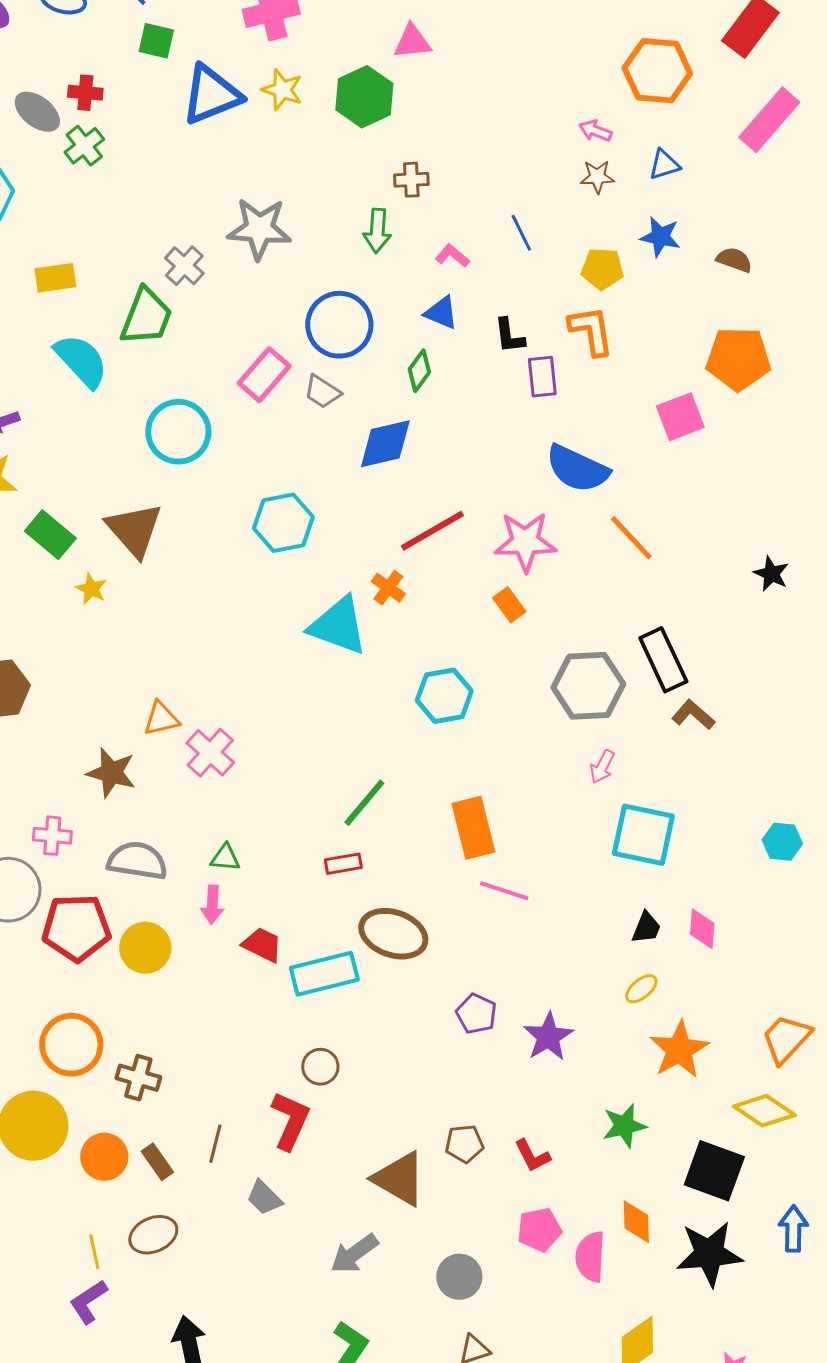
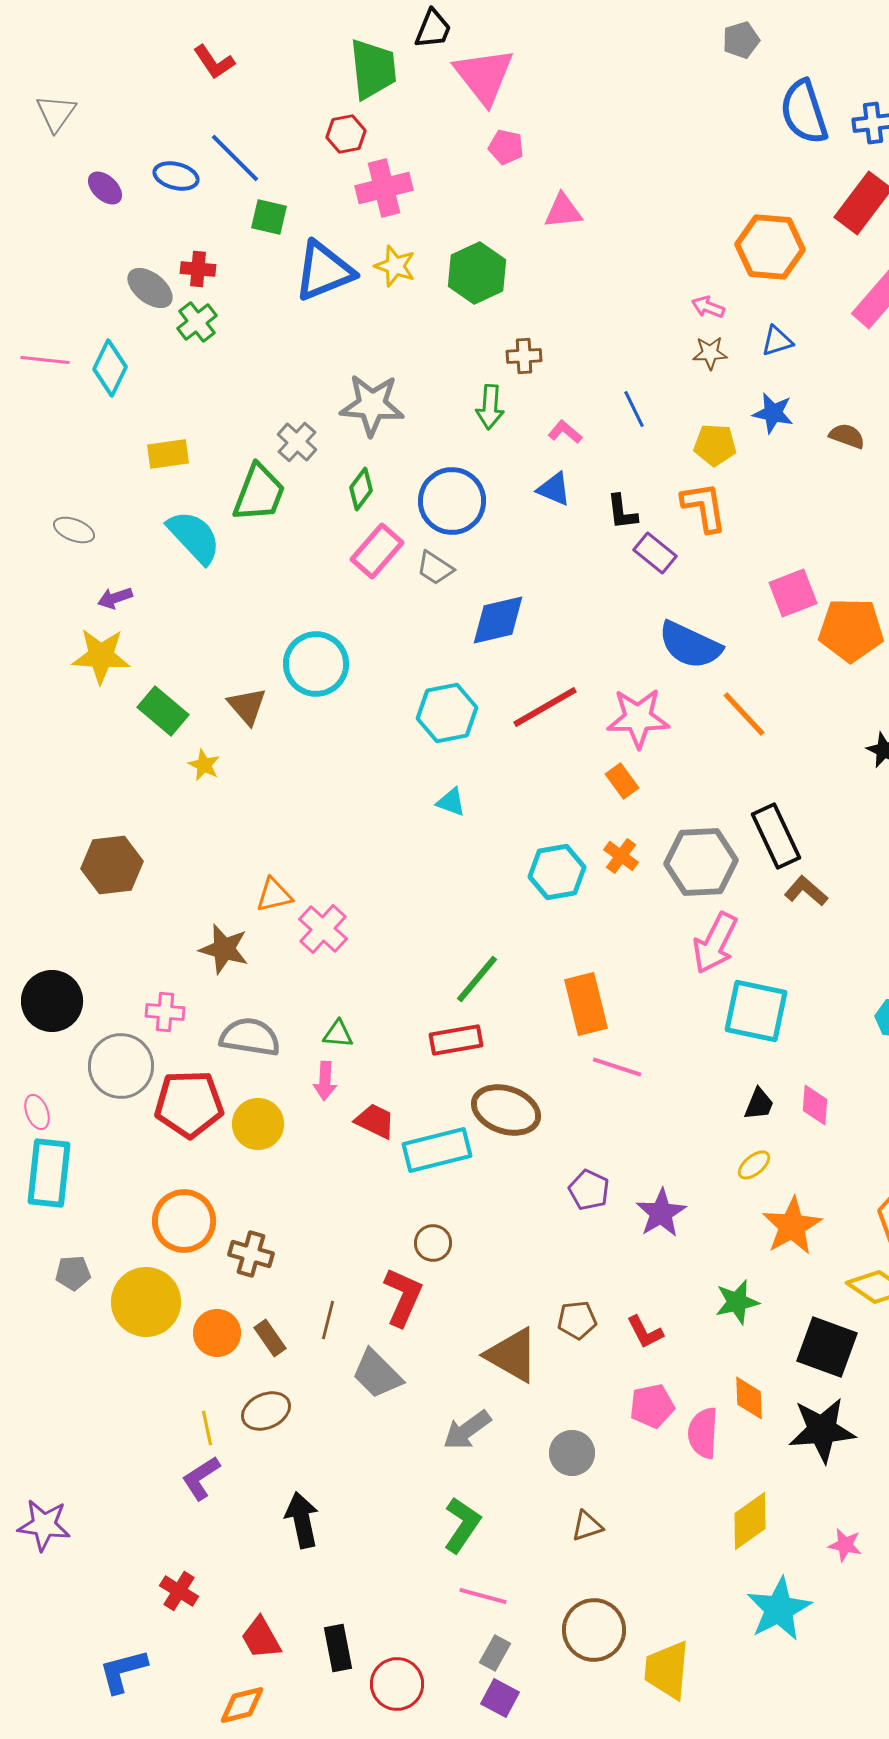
pink triangle: (412, 42) -> (563, 211), moved
orange pentagon: (738, 359) -> (851, 630), moved
green diamond: (419, 371) -> (361, 489), moved
purple rectangle: (542, 377) -> (655, 553), turned -45
cyan circle: (178, 432) -> (316, 664), moved
cyan hexagon: (283, 523) -> (447, 713), moved
brown triangle: (134, 530) -> (247, 706), size x0.7
orange cross: (388, 588) -> (621, 856), moved
cyan triangle: (338, 626) -> (451, 802), size x0.5
pink arrow: (602, 767) -> (715, 943), size x1.8
red rectangle: (343, 864) -> (456, 1040), size x1.4
gray trapezoid: (264, 1198) -> (377, 1374), size x1.4

